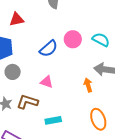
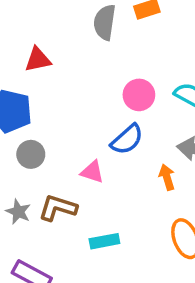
blue semicircle: (49, 49) -> (127, 140), moved

